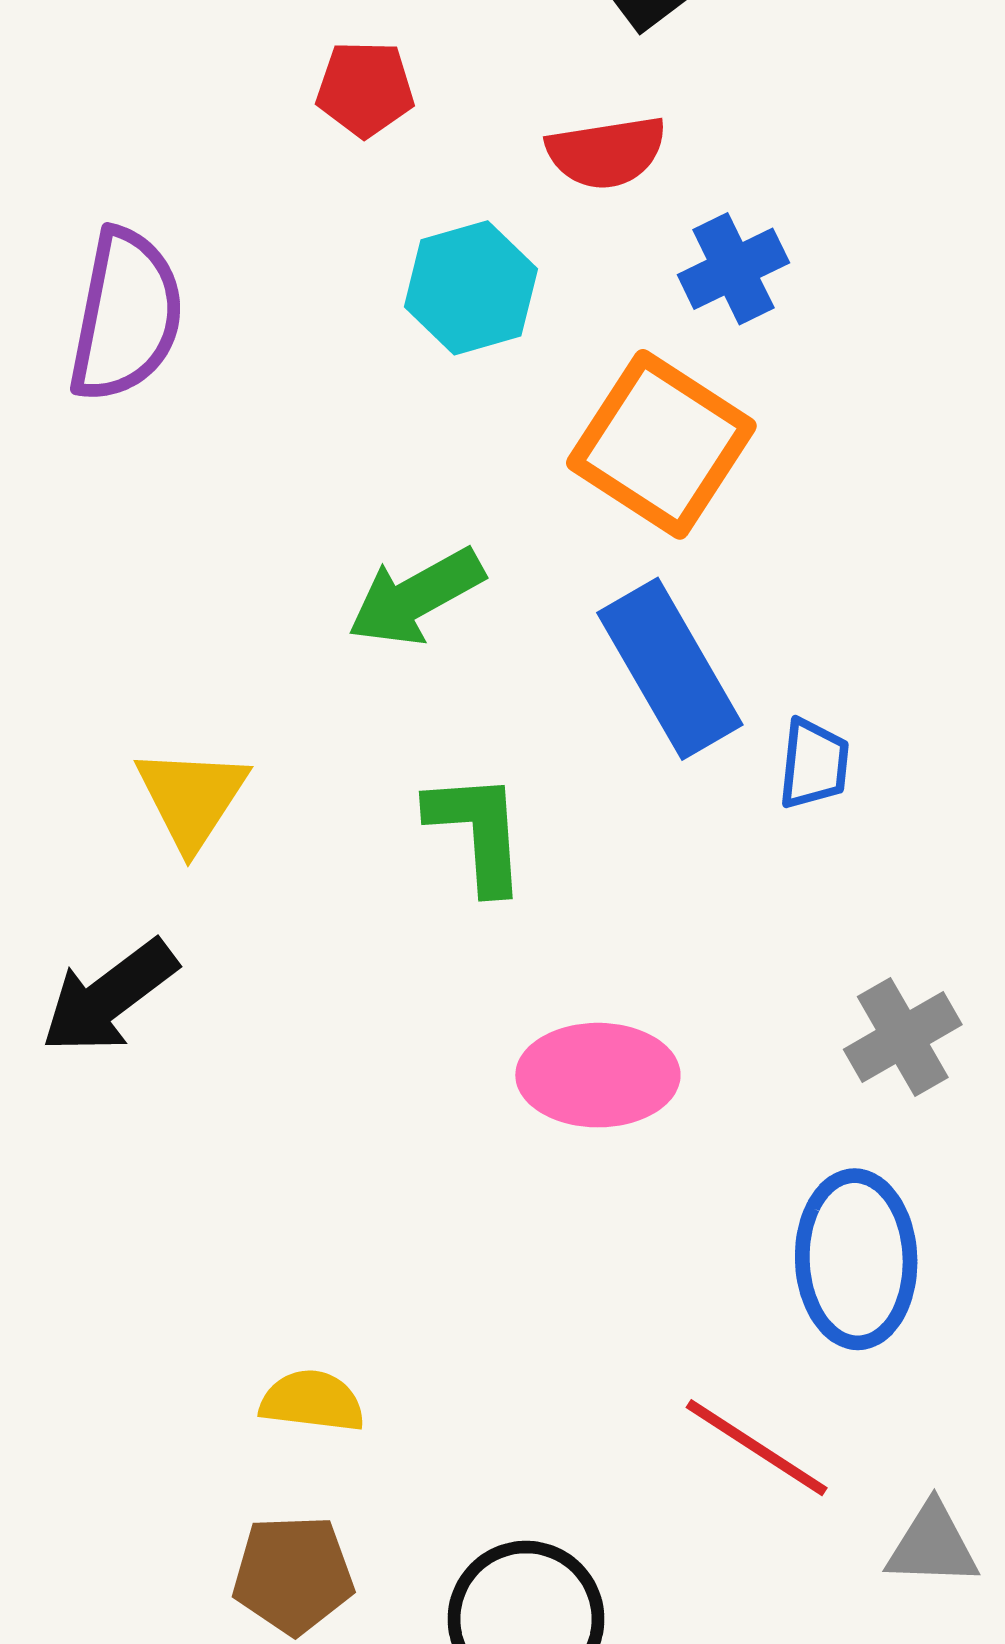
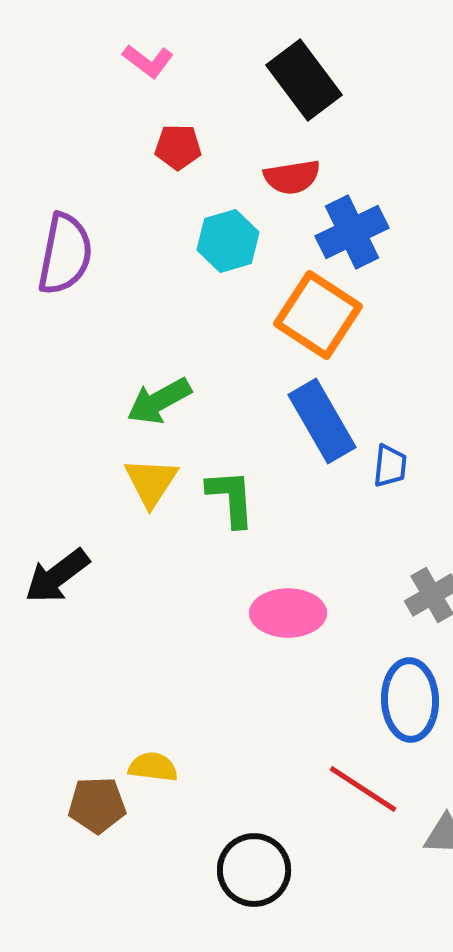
blue cross: (733, 269) -> (352, 232), size x1.4
green arrow: (416, 597) -> (159, 401), moved
yellow triangle: (192, 798) -> (151, 482), moved
brown pentagon: (293, 1575) -> (97, 805), moved

